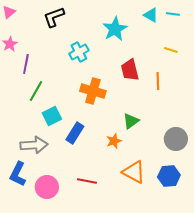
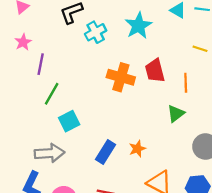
cyan cross: (79, 52) -> (96, 32), moved
orange cross: (93, 91) -> (121, 77), moved
green triangle: (131, 121) -> (176, 114), moved
blue rectangle: (75, 133) -> (105, 152), moved

